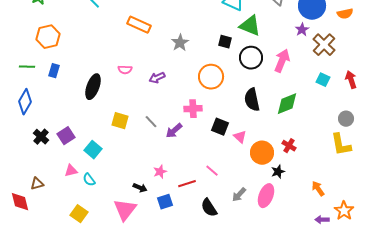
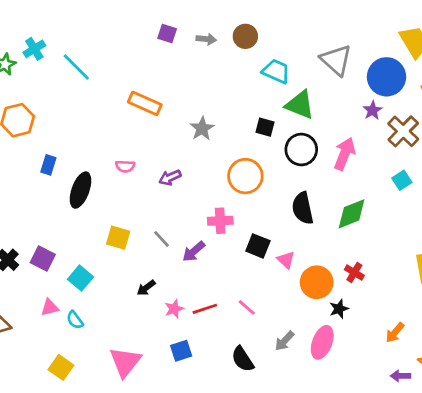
blue rectangle: (54, 71) -> (48, 165), moved
cyan square: (323, 80) -> (402, 180), turned 32
purple square: (66, 136) -> (43, 258), turned -30
red line: (187, 184) -> (205, 309), moved
black arrow: (140, 188) -> (146, 288), moved, turned 120
orange arrow: (318, 189) -> (395, 333), turned -105

